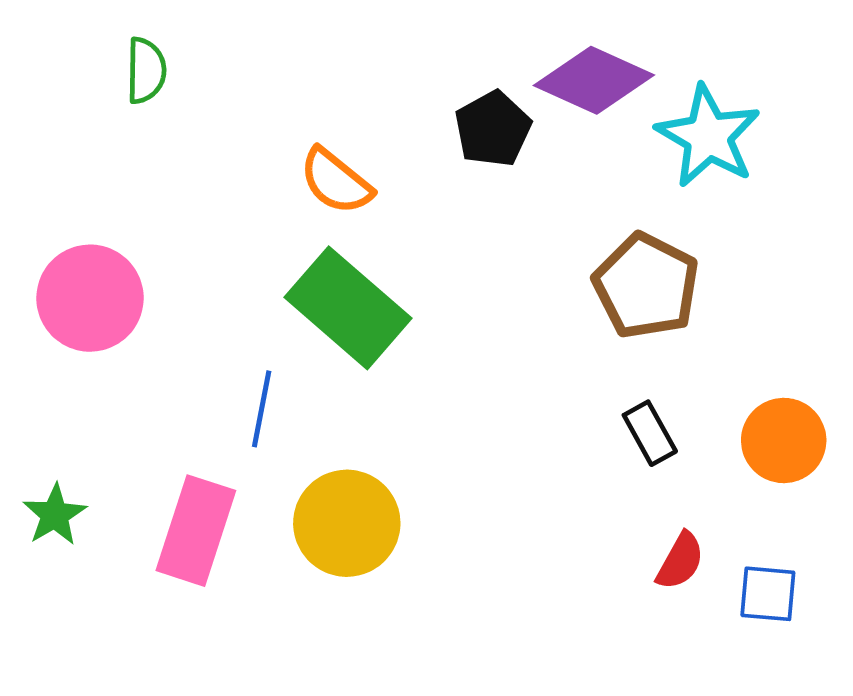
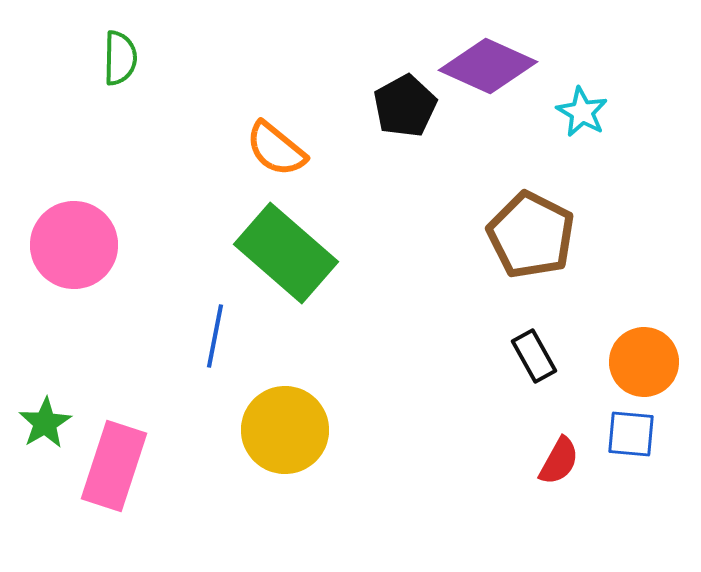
cyan star: (708, 136) -> (582, 112), size x0.6
pink rectangle: (196, 531) -> (114, 466), moved
blue square: (768, 594) -> (631, 434), moved

